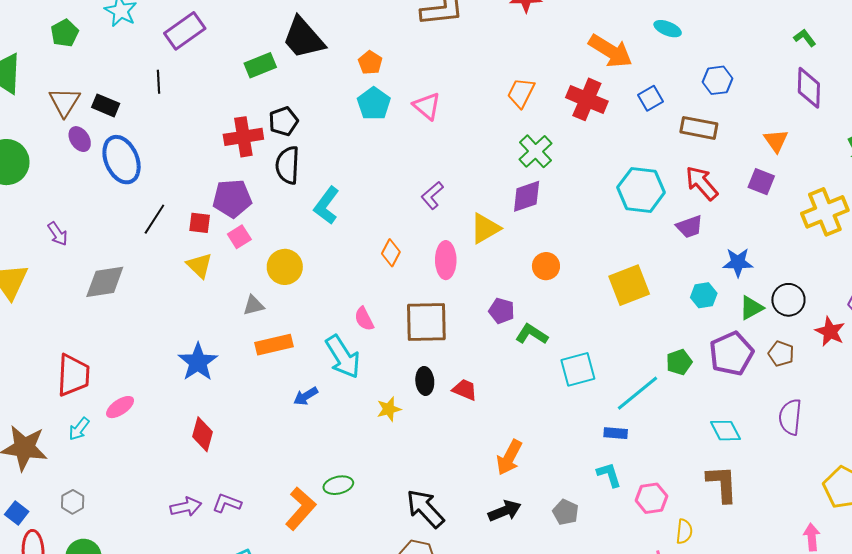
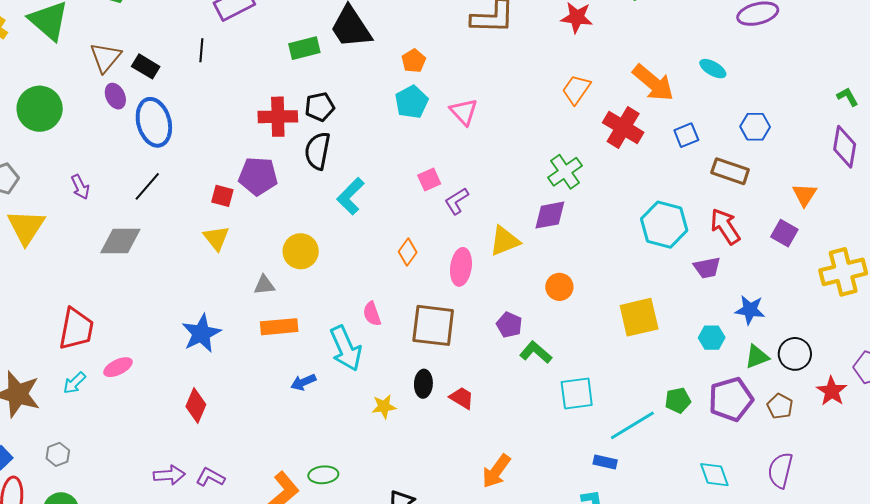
orange trapezoid: (521, 93) -> (576, 89), moved
black line: (154, 219) -> (147, 186), moved
pink square: (239, 237) -> (429, 180), moved

